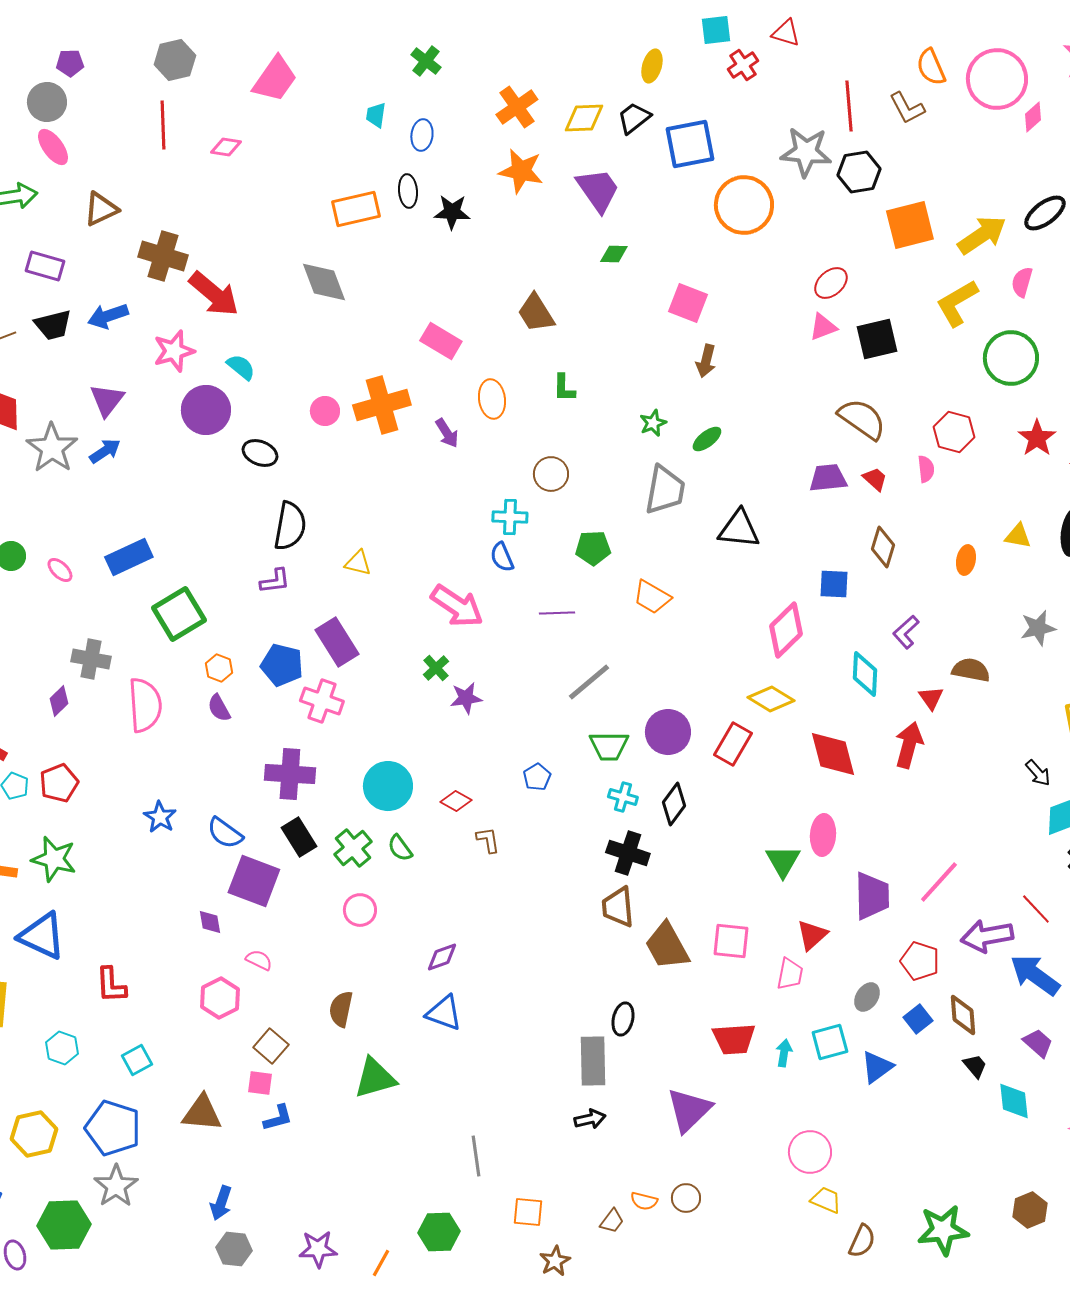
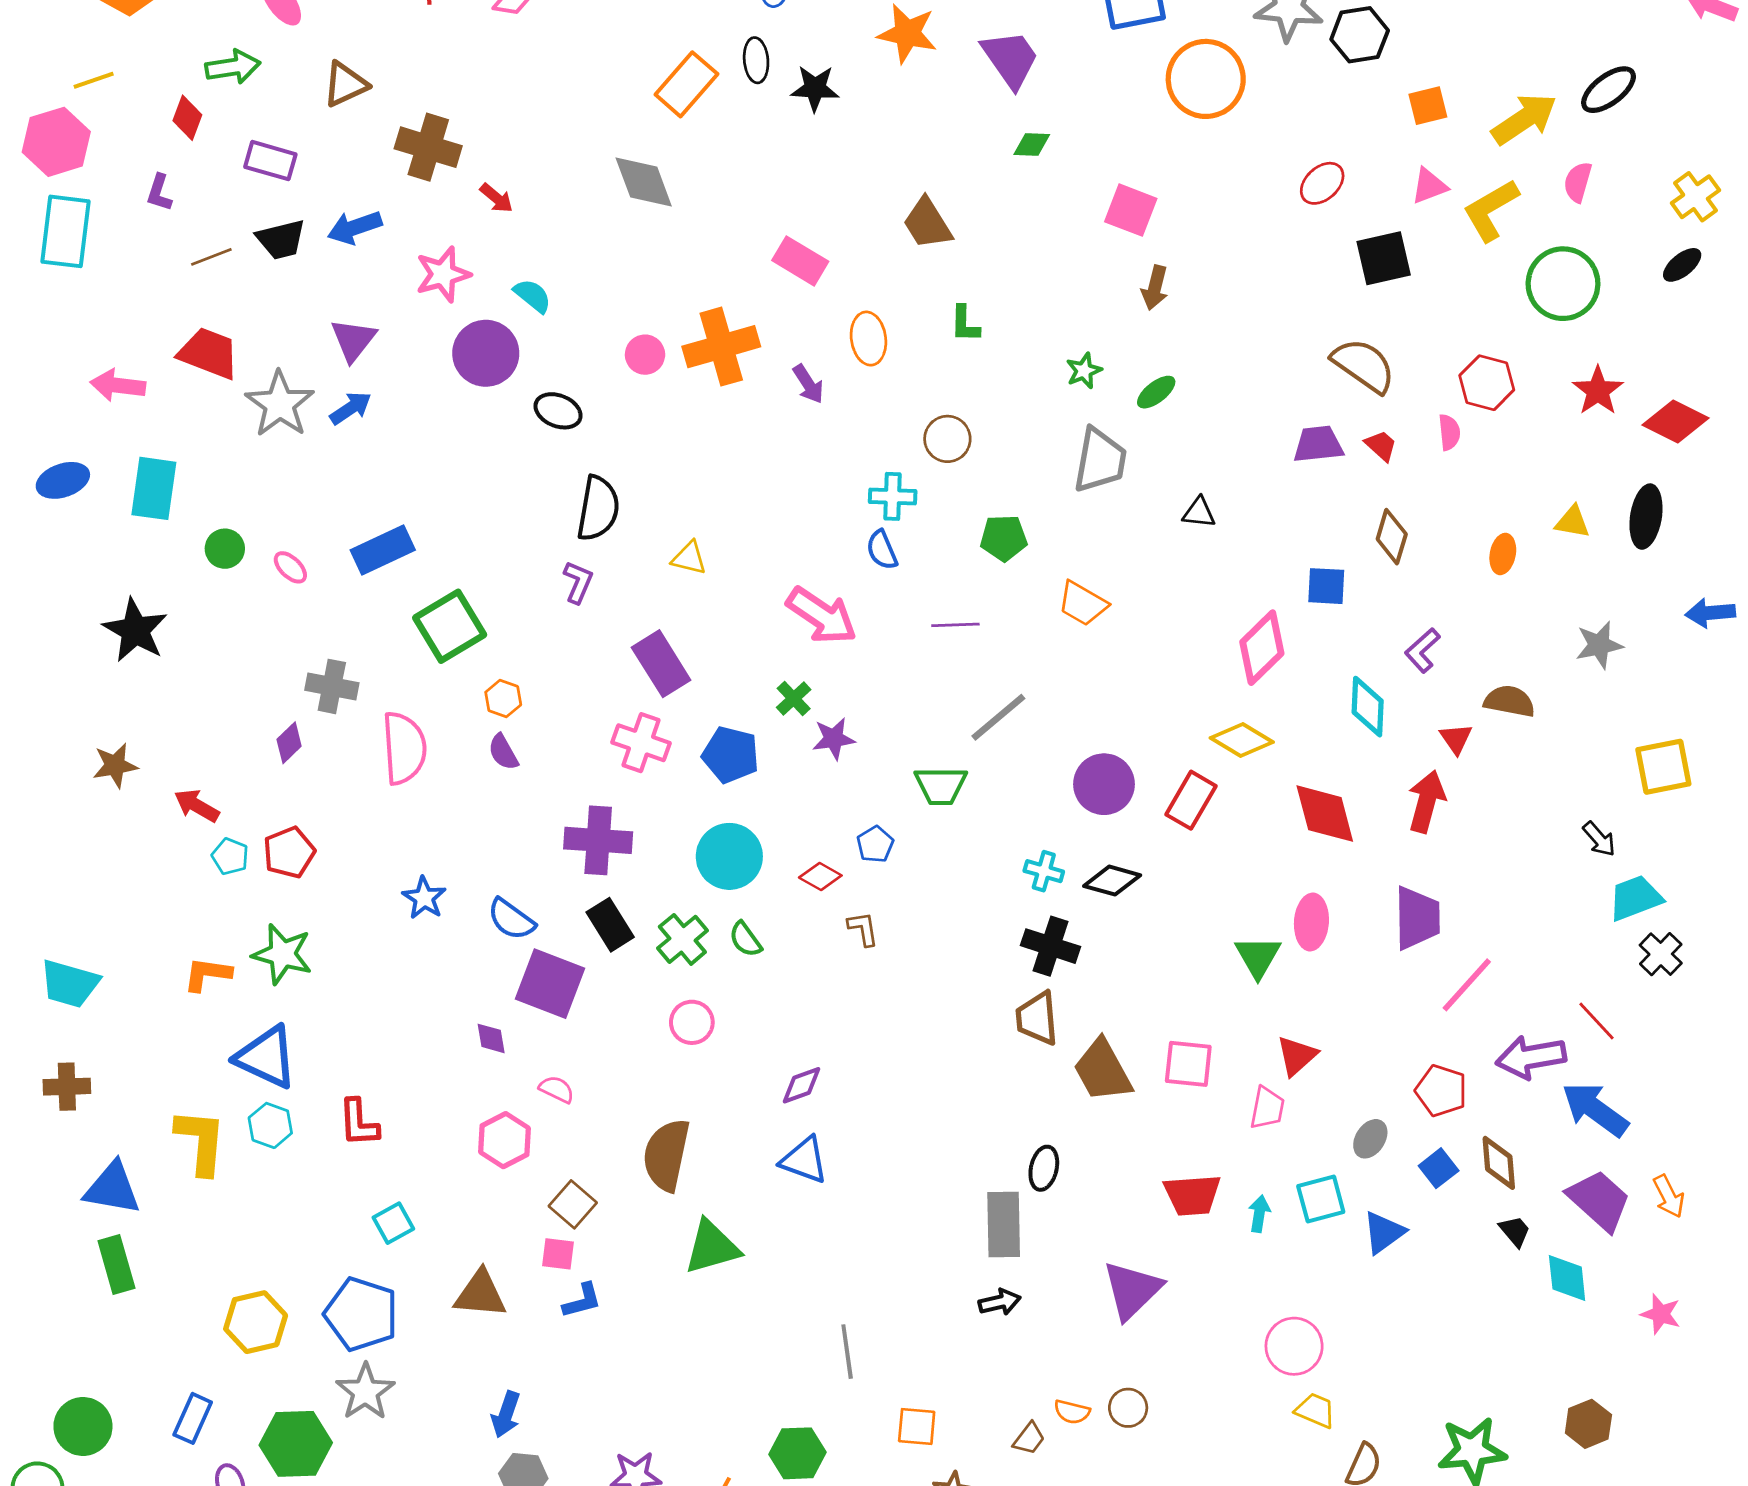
orange rectangle: (356, 209) -> (686, 84), turned -36
orange square: (910, 225) -> (1428, 106), size x0.6
red arrow: (214, 294) -> (496, 198), size x0.5
pink triangle: (823, 327) -> (1429, 186), moved
black triangle: (739, 529) -> (1199, 513), size x0.6
purple L-shape: (275, 581) -> (578, 582), turned -60
blue pentagon: (282, 665) -> (731, 755), moved
green trapezoid: (609, 746) -> (941, 786), moved
blue pentagon: (537, 777) -> (875, 844), moved
black diamond: (674, 804) -> (1112, 881), turned 69
purple trapezoid: (872, 896) -> (1417, 918), moved
brown semicircle: (341, 1009) -> (666, 1155), size x1.5
purple trapezoid: (1038, 1043) -> (1599, 1200), size x1.6
cyan hexagon: (62, 1048) -> (270, 1125), moved

